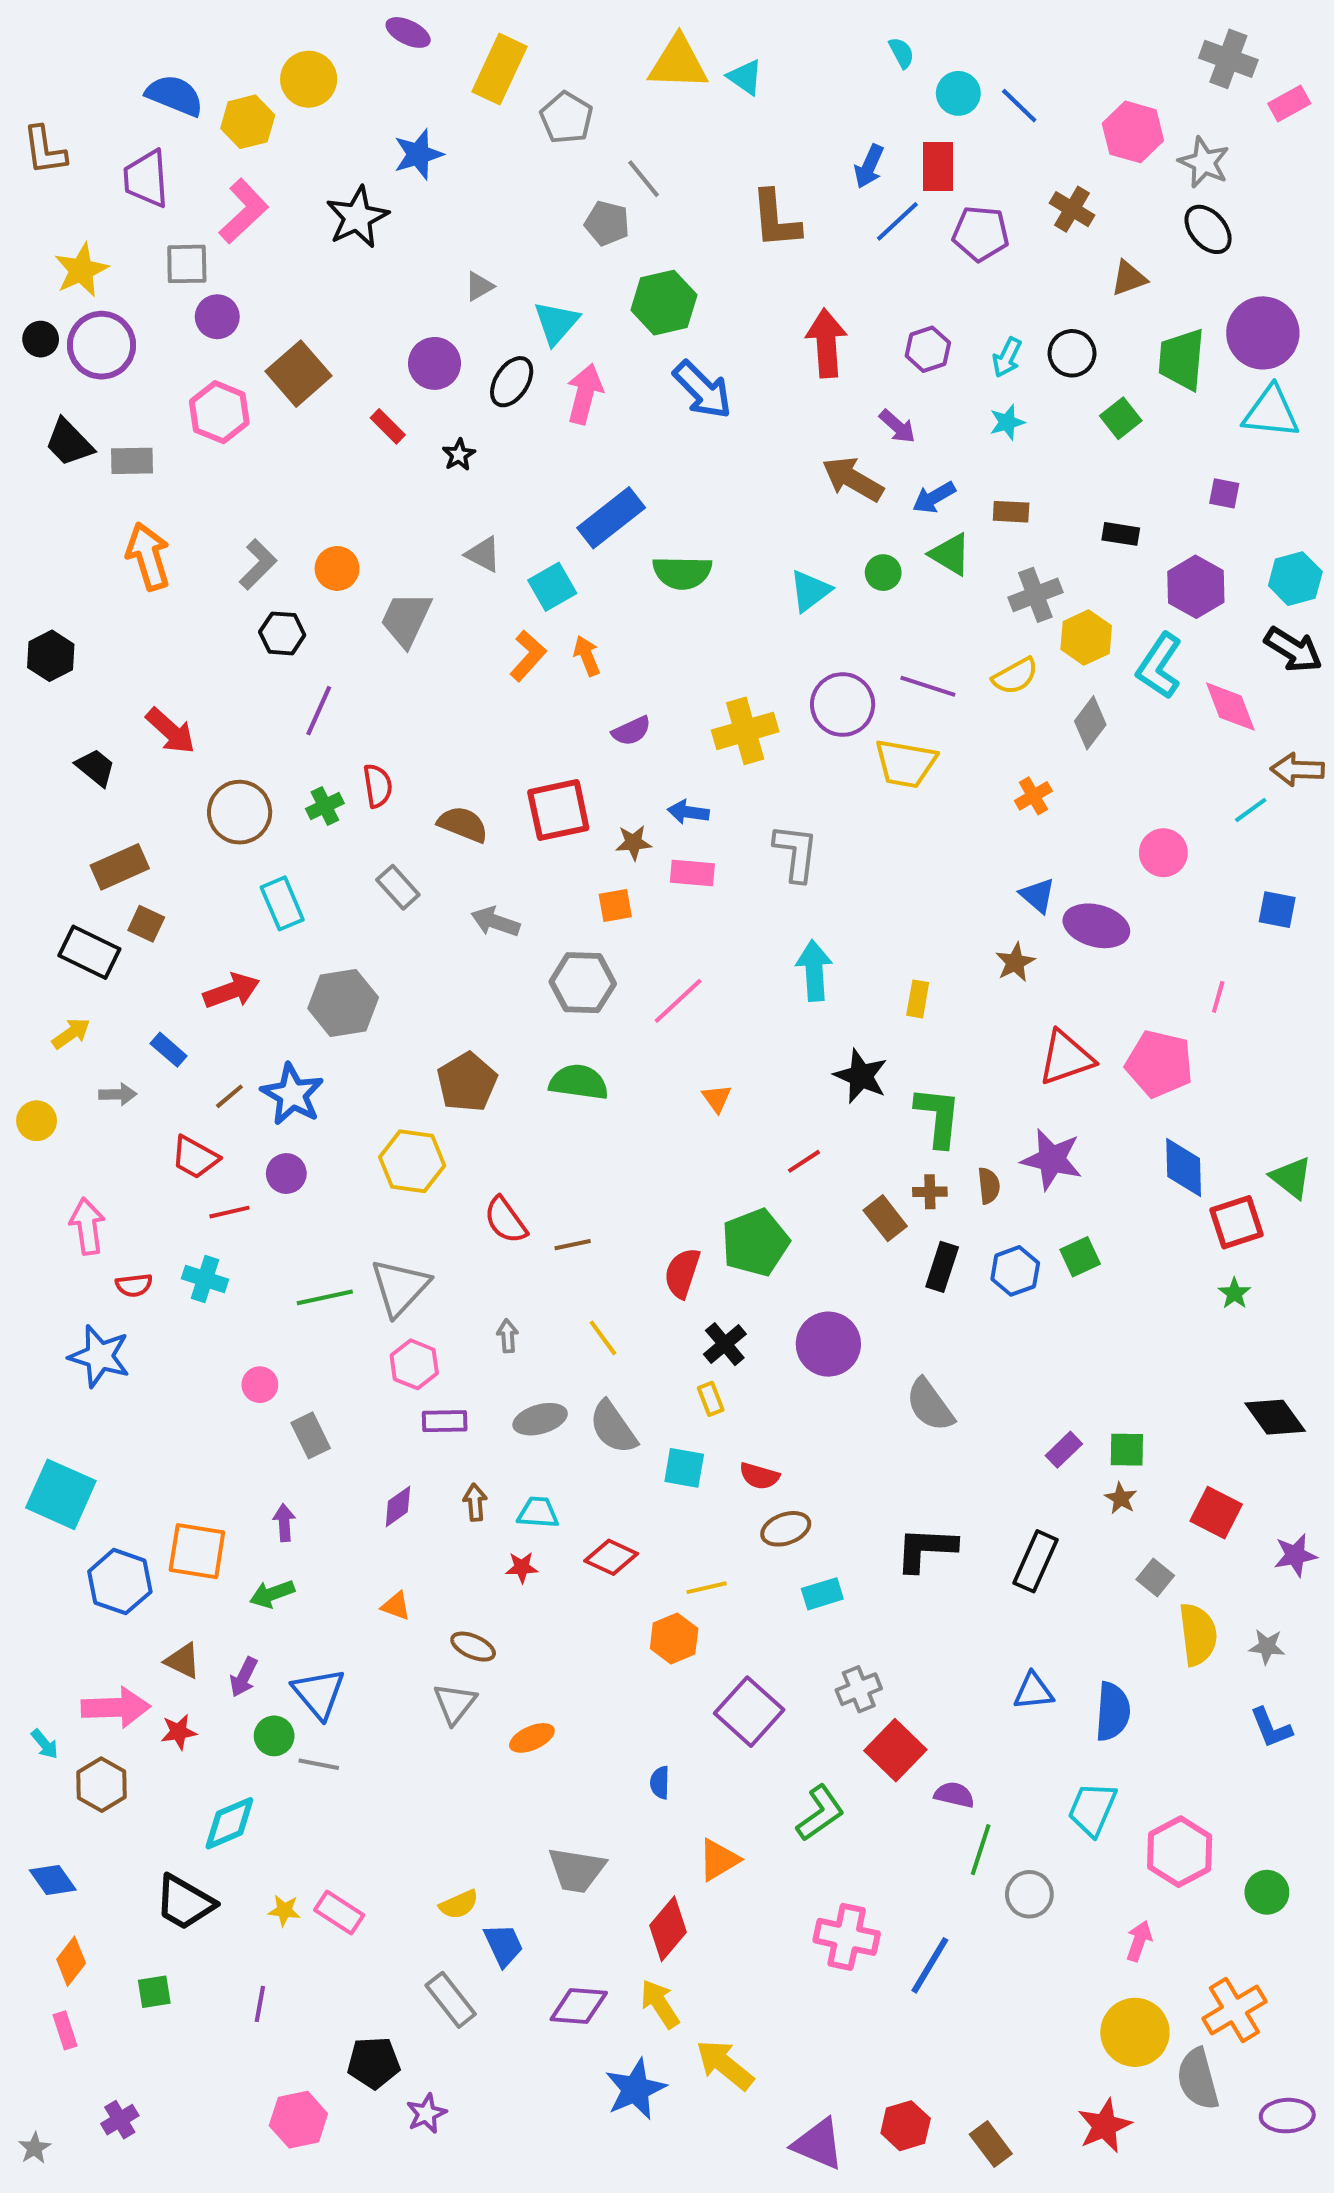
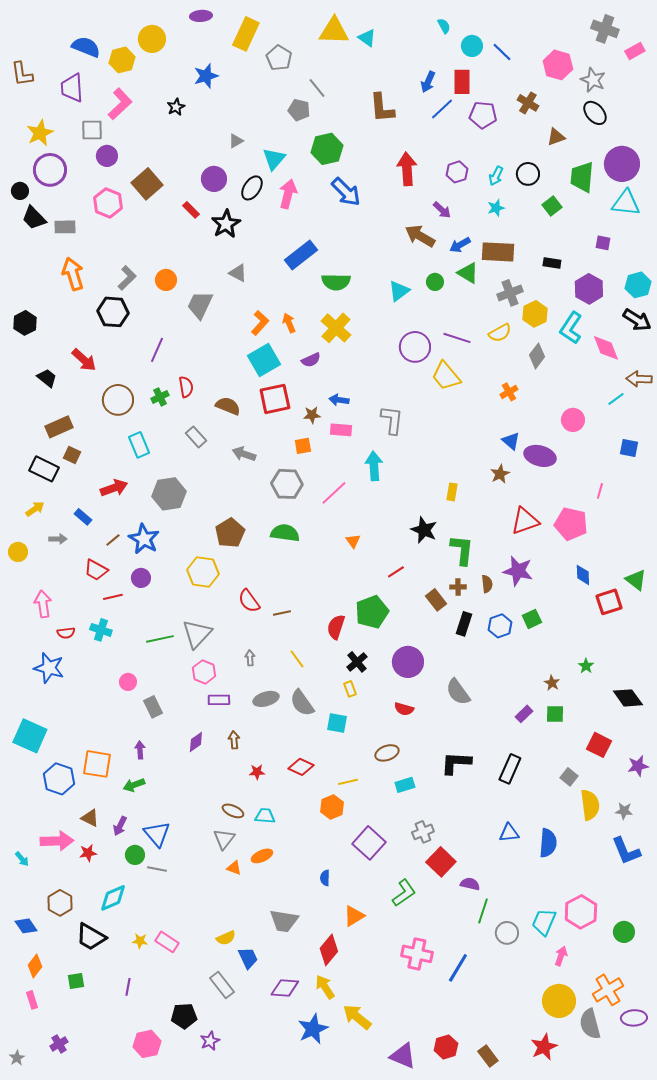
purple ellipse: (408, 32) -> (201, 16), turned -30
black star: (357, 217) -> (176, 107), size x0.6
black circle: (41, 339) -> (20, 191), moved
black star: (459, 455) -> (226, 224), size x1.8
brown rectangle: (1011, 512) -> (498, 252), size x1.8
cyan square: (552, 587) -> (264, 360), moved, size x1.4
black hexagon: (282, 633) -> (113, 312), moved, size x1.4
yellow cross: (745, 731) -> (336, 328), moved, turned -32
yellow trapezoid: (906, 763) -> (446, 376), turned 40
cyan arrow: (814, 970) -> (374, 466), moved
blue diamond: (1184, 1167) -> (583, 575), size x0.7
green star: (1234, 1293) -> (586, 666), moved
red semicircle: (759, 1476) -> (404, 709), moved
brown star: (1121, 1498) -> (552, 683), moved
cyan trapezoid: (538, 1513) -> (265, 816), moved
orange triangle: (396, 1606) -> (234, 868), moved
blue L-shape: (1271, 1728) -> (626, 851), size x1.4
brown hexagon: (102, 1785) -> (60, 903), moved
cyan trapezoid: (1092, 1809) -> (544, 922), moved
purple ellipse: (1287, 2116) -> (634, 1018), moved

